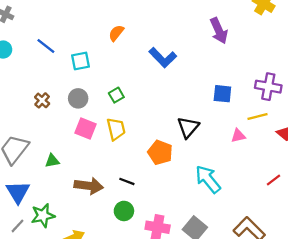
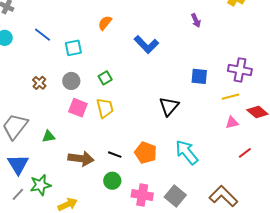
purple arrow: (219, 31) -> (196, 20), size x0.6
pink triangle: (238, 136) -> (232, 123), moved
orange pentagon: (160, 153) -> (146, 153), moved

